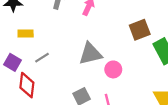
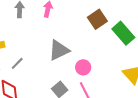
pink circle: (113, 69) -> (83, 67), moved

